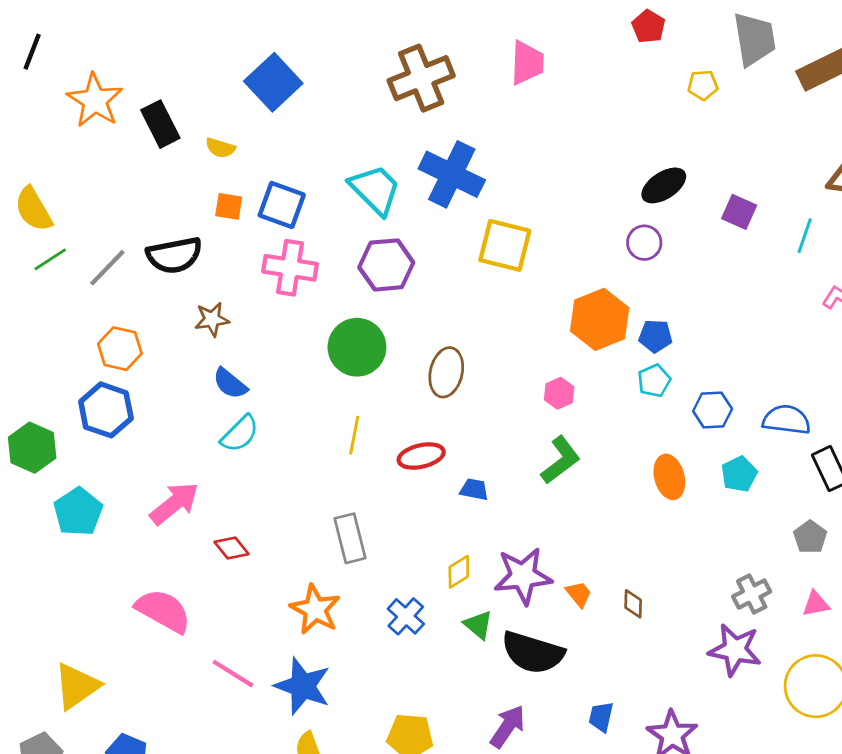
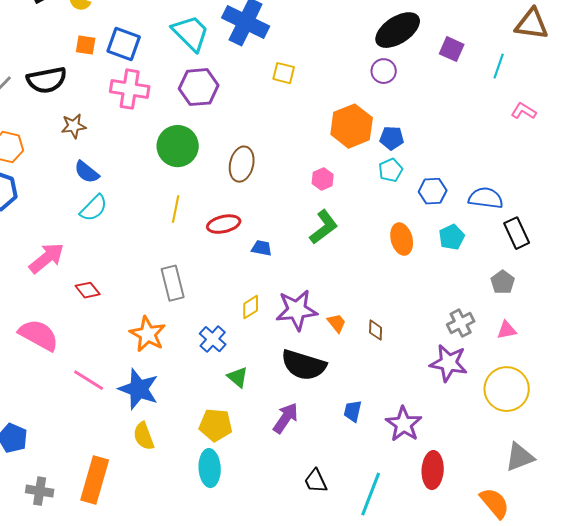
black ellipse: (664, 185) -> (398, 30), size x1.4
yellow square: (505, 245) -> (284, 73), size x0.6
green triangle: (478, 625) -> (238, 377), moved

